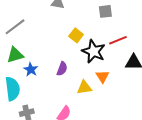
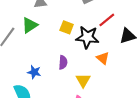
green triangle: (15, 55) -> (30, 25), moved
yellow triangle: (84, 87) -> (83, 80), moved, turned -35

